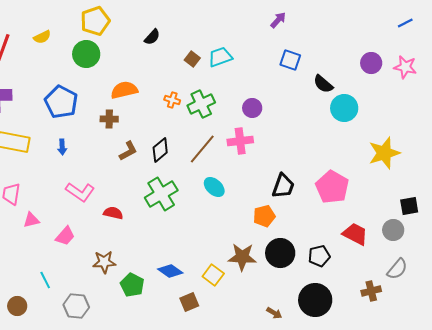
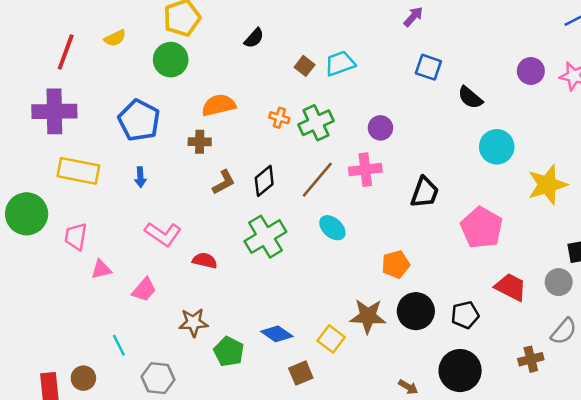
cyan circle: (344, 108) -> (497, 147), moved
black trapezoid: (283, 186) -> (425, 192), moved

